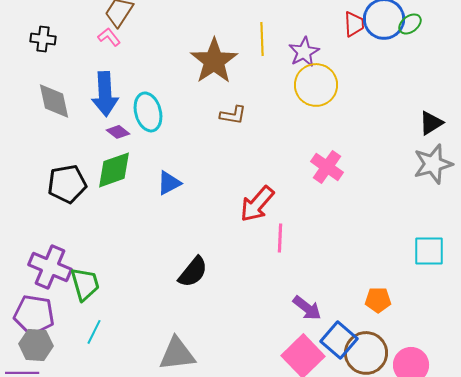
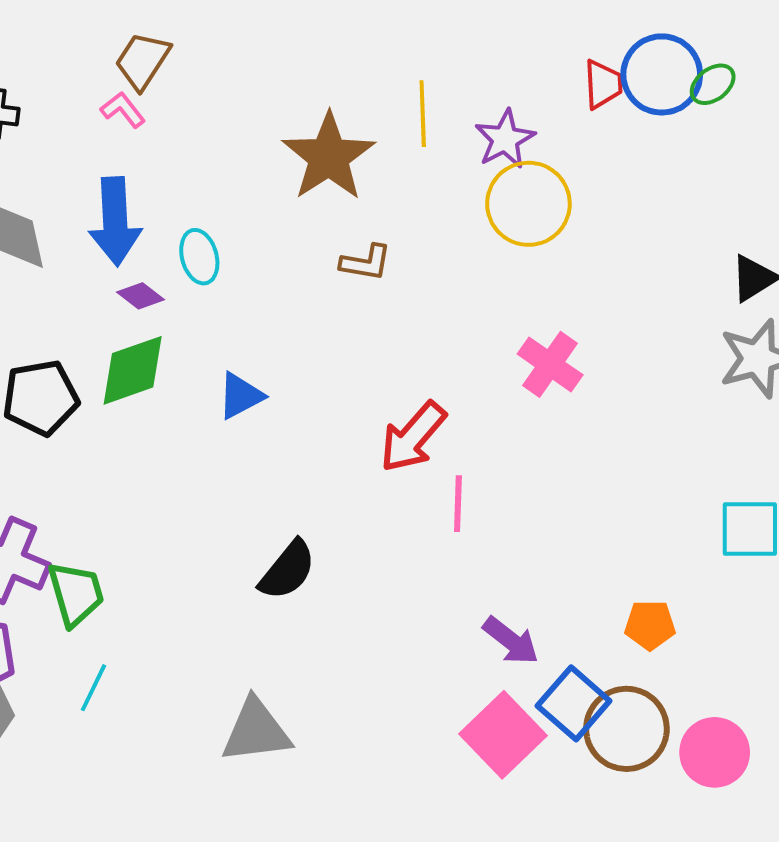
cyan ellipse: (148, 112) -> (199, 257), size x0.7

